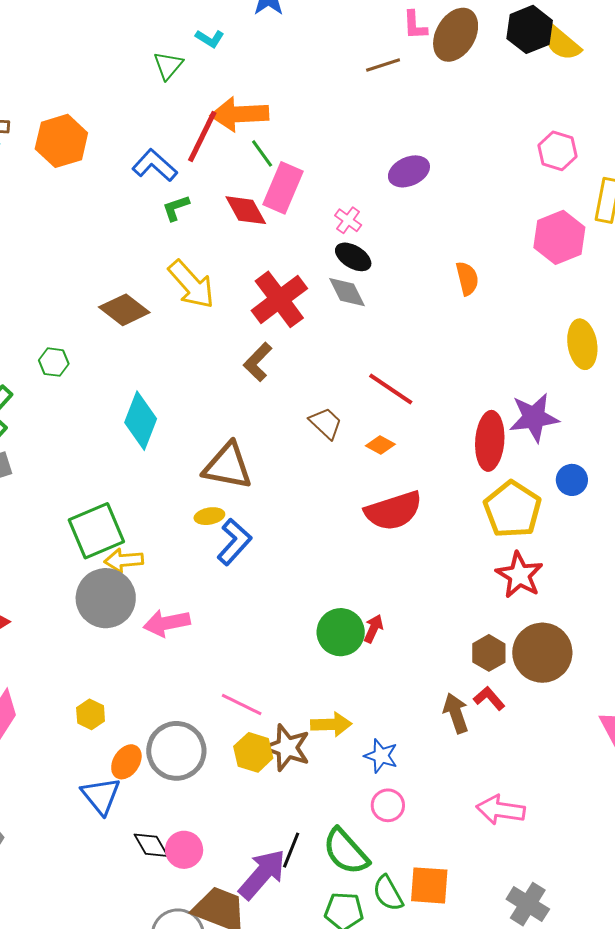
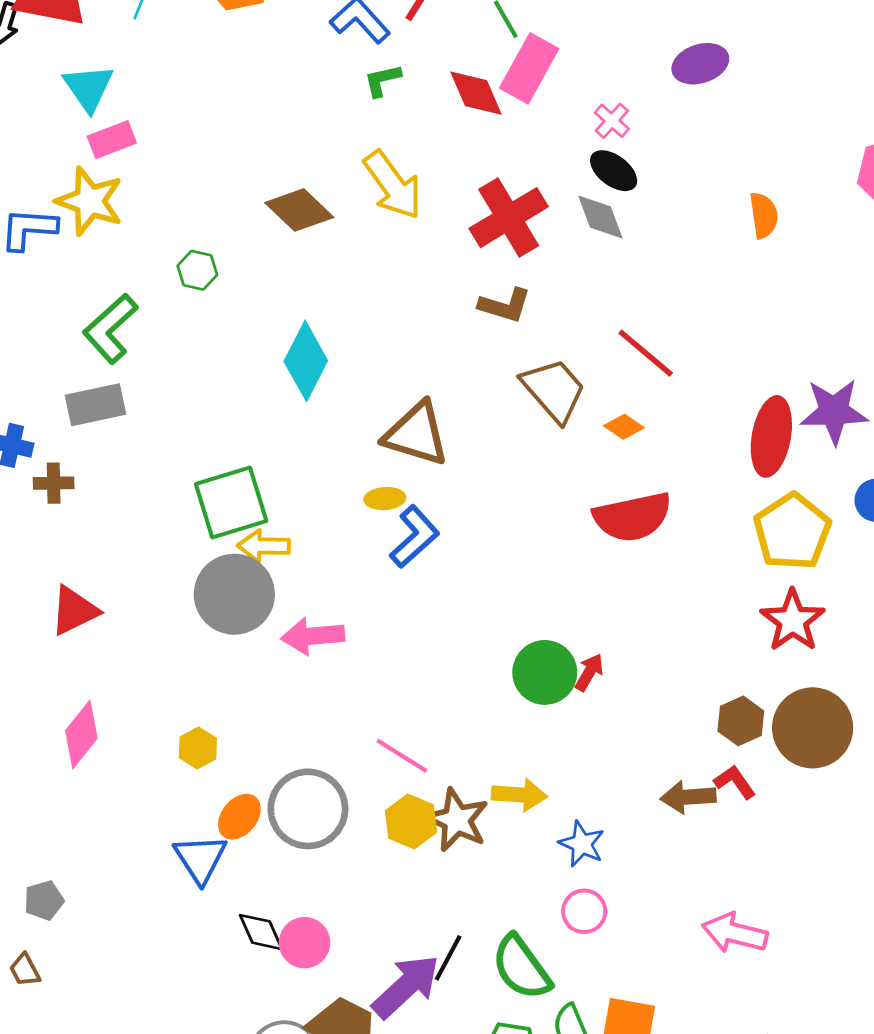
brown L-shape: (258, 362) -> (505, 305), moved, turned -123
brown trapezoid: (326, 423) -> (554, 390), size x1.5
brown arrow: (456, 713) -> (688, 797), turned -81

